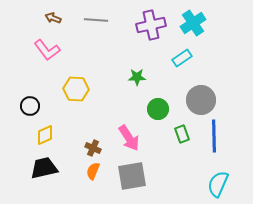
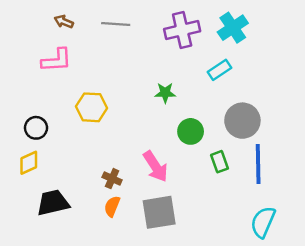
pink L-shape: (47, 50) -> (57, 60), turned -56
yellow diamond: (45, 135) -> (29, 163), moved

